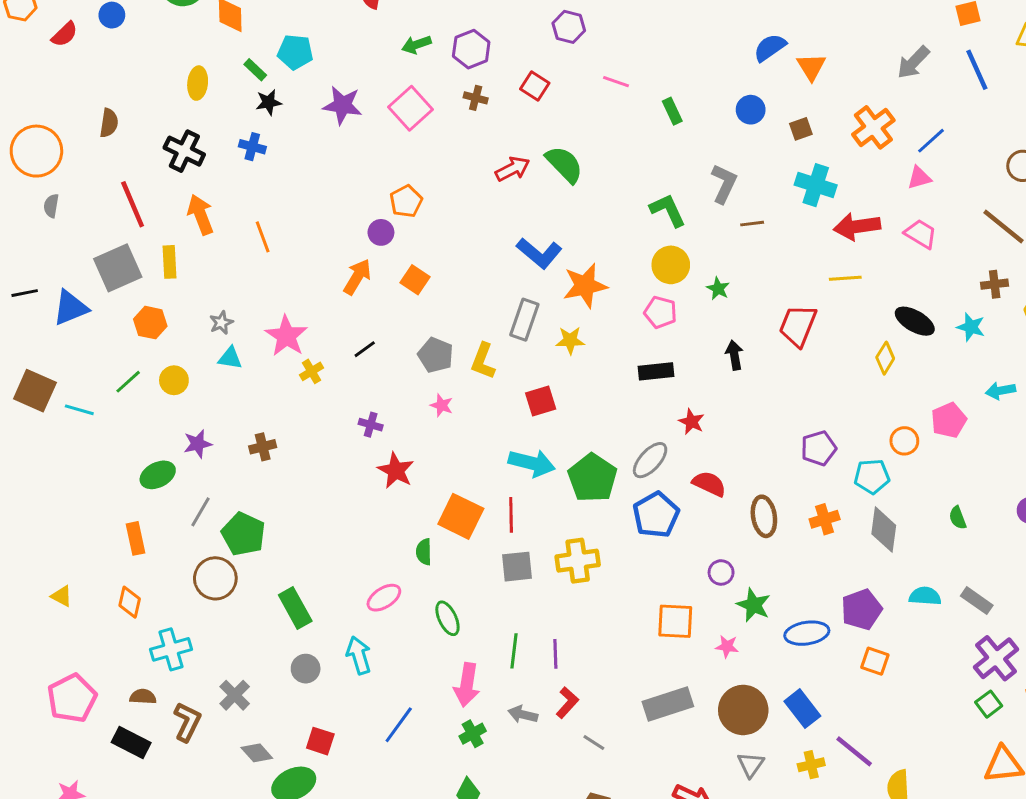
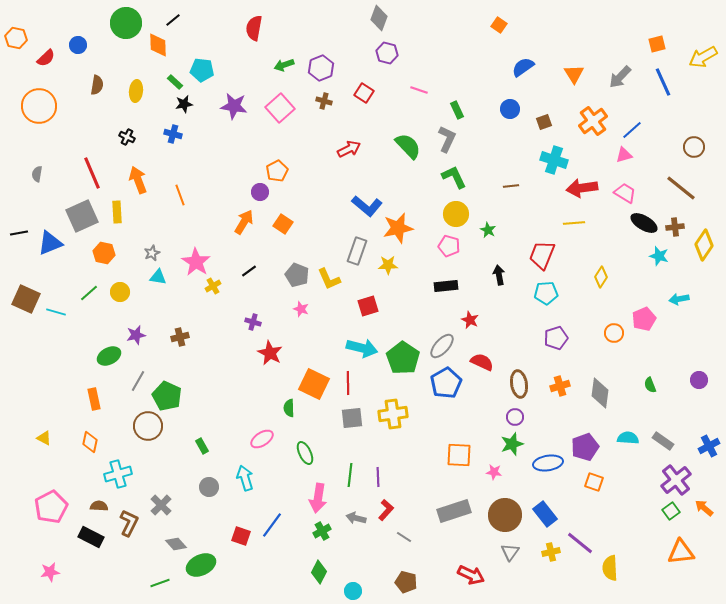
orange triangle: (811, 67) -> (574, 74), moved
brown semicircle: (109, 123) -> (97, 85), moved
orange circle: (36, 151) -> (39, 106), moved
black cross: (184, 151) -> (127, 137), size x0.6
green semicircle: (564, 164) -> (408, 146), moved
gray L-shape: (724, 184) -> (447, 139), moved
black ellipse: (915, 321) -> (644, 223), moved
yellow L-shape: (483, 361) -> (329, 279), turned -45
cyan pentagon: (872, 476) -> (546, 293), moved
purple circle: (721, 572) -> (515, 417), moved
green star: (754, 605) -> (512, 444), turned 30
green rectangle: (295, 608) -> (202, 446), size x0.6
red square: (320, 741) -> (241, 536), moved

